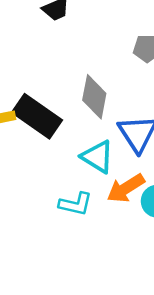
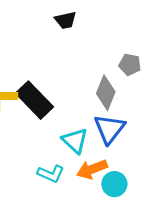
gray diamond: (94, 97) -> (106, 93), moved

